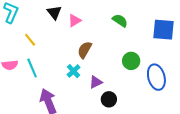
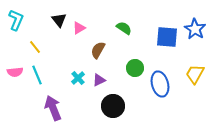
brown semicircle: (85, 50) -> (98, 50), moved
purple triangle: (96, 82) -> (99, 80), moved
black circle: (109, 99) -> (113, 106), size x1.5

